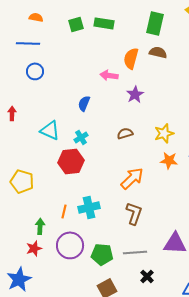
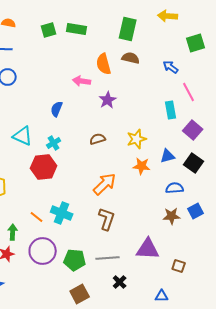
orange semicircle: (131, 58) -> (104, 64), turned -30
cyan cross: (89, 207) -> (62, 213), turned 35
orange line: (64, 211) -> (37, 217), turned -64

